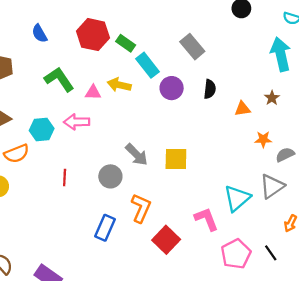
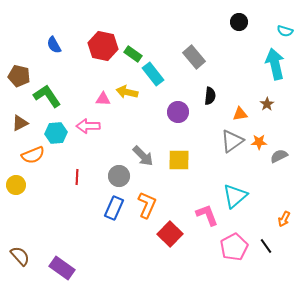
green L-shape: (59, 79) -> (47, 96), moved
purple circle: (172, 88) -> (178, 112), moved
gray triangle: (272, 186) -> (232, 141), moved
blue rectangle: (105, 228) -> (114, 208), moved

